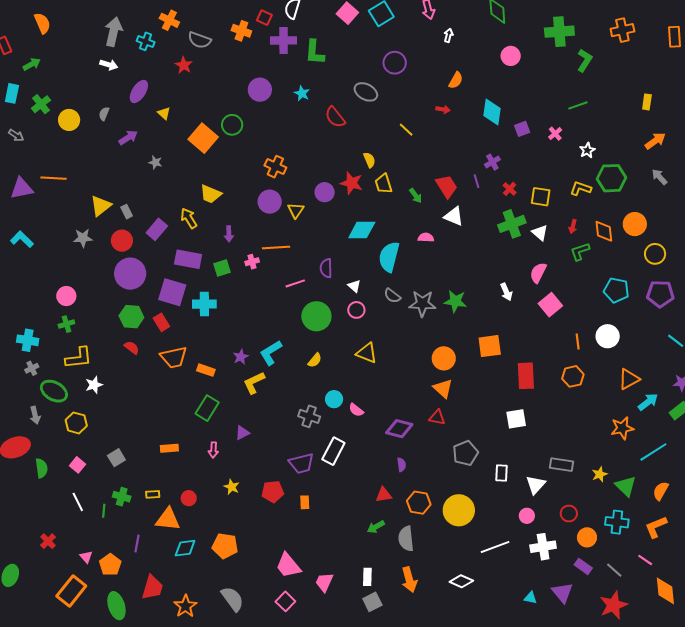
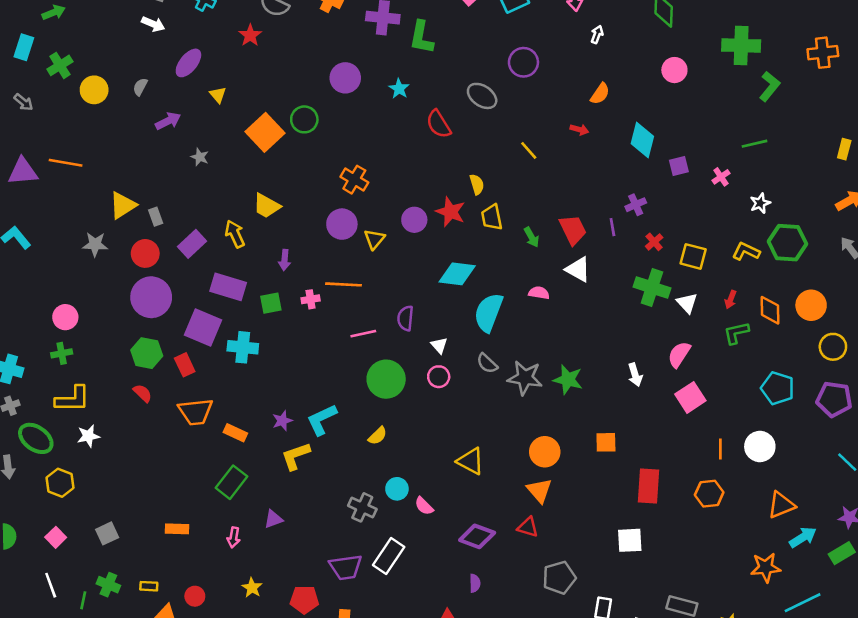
green cross: (512, 224) -> (652, 288), turned 32
orange square: (490, 346) -> (606, 442), size x0.7
yellow triangle: (367, 353) -> (470, 461), moved

